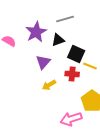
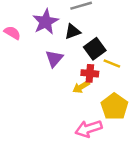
black square: (76, 54) -> (95, 49), turned 30
yellow arrow: (49, 85) -> (81, 87), moved

